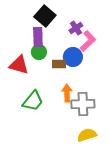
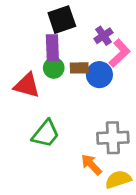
black square: (45, 16) -> (62, 20), turned 30
brown rectangle: (59, 64) -> (79, 68), moved
orange arrow: (67, 93) -> (91, 165), moved, turned -42

